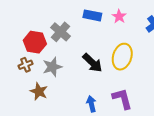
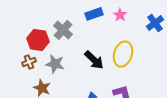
blue rectangle: (92, 15) -> (94, 14), turned -30
gray star: (52, 67) -> (55, 64), turned 30

